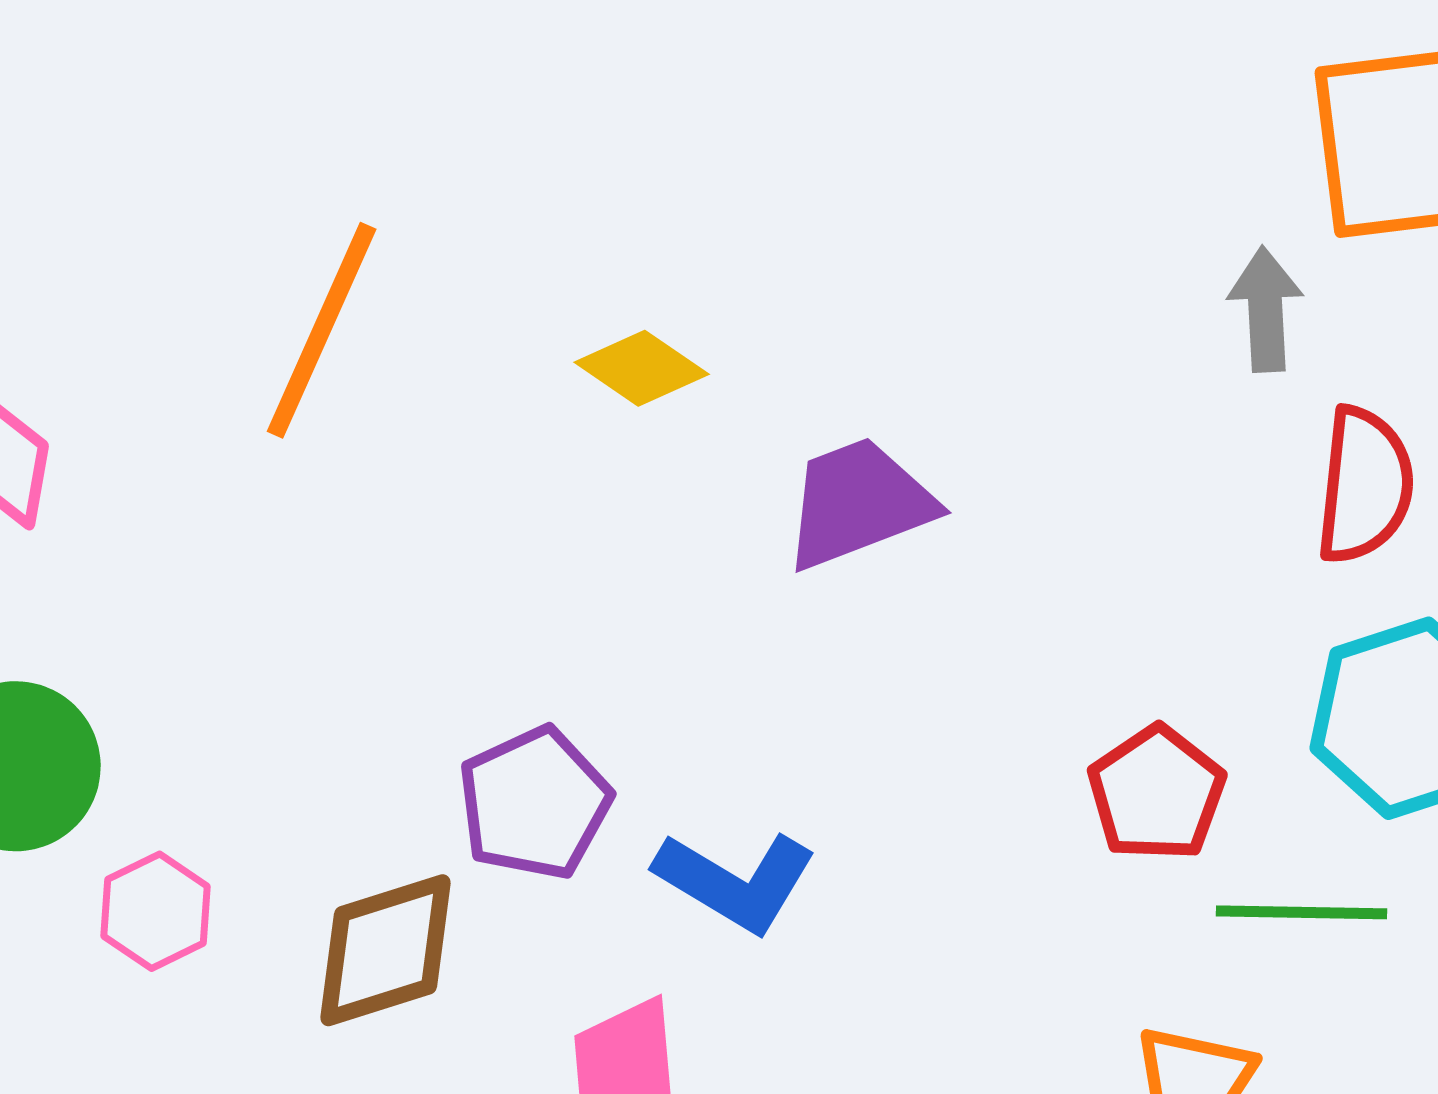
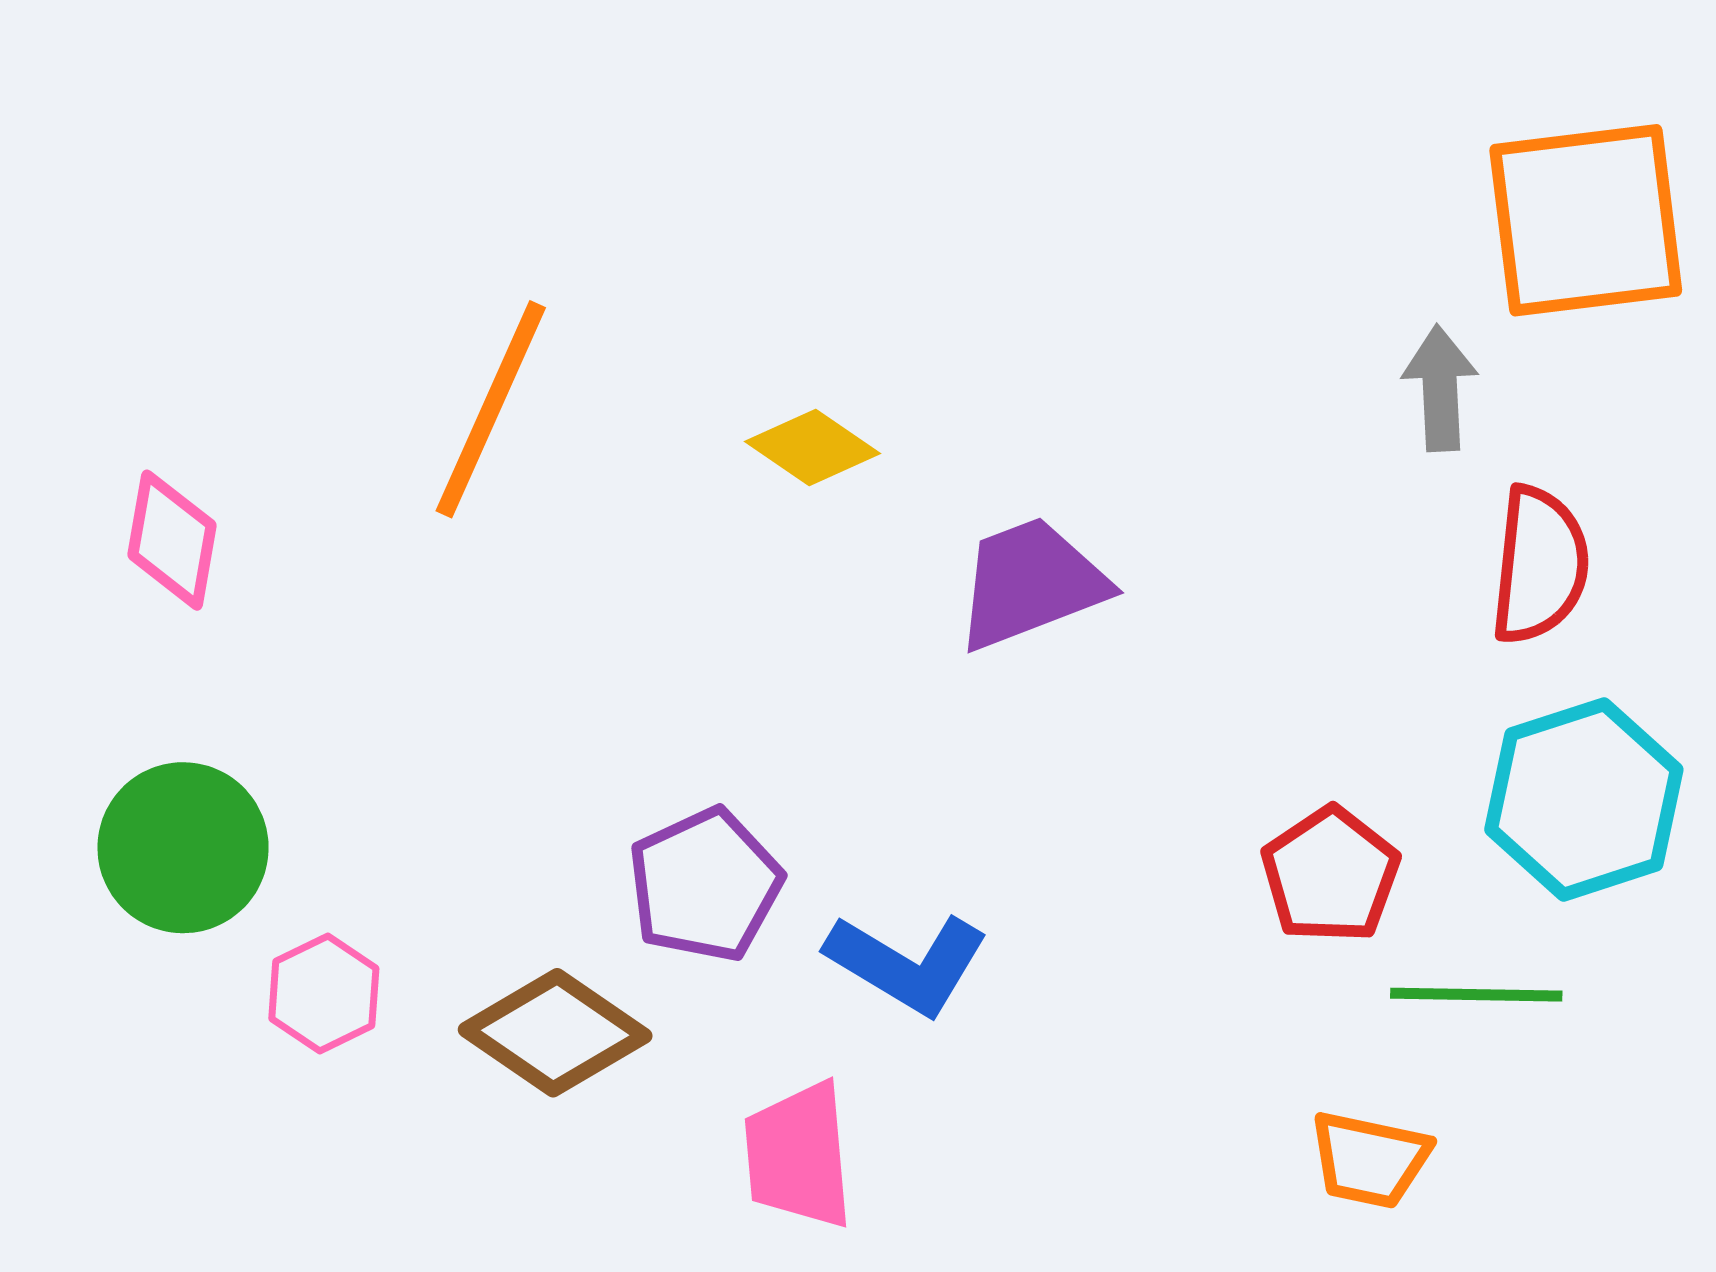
brown diamond: (386, 950) -> (555, 1033), turned 52

